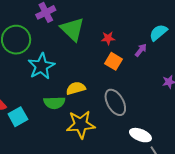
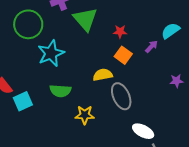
yellow semicircle: (76, 88) -> (103, 75), moved
yellow star: (81, 124) -> (85, 115), size x0.7

